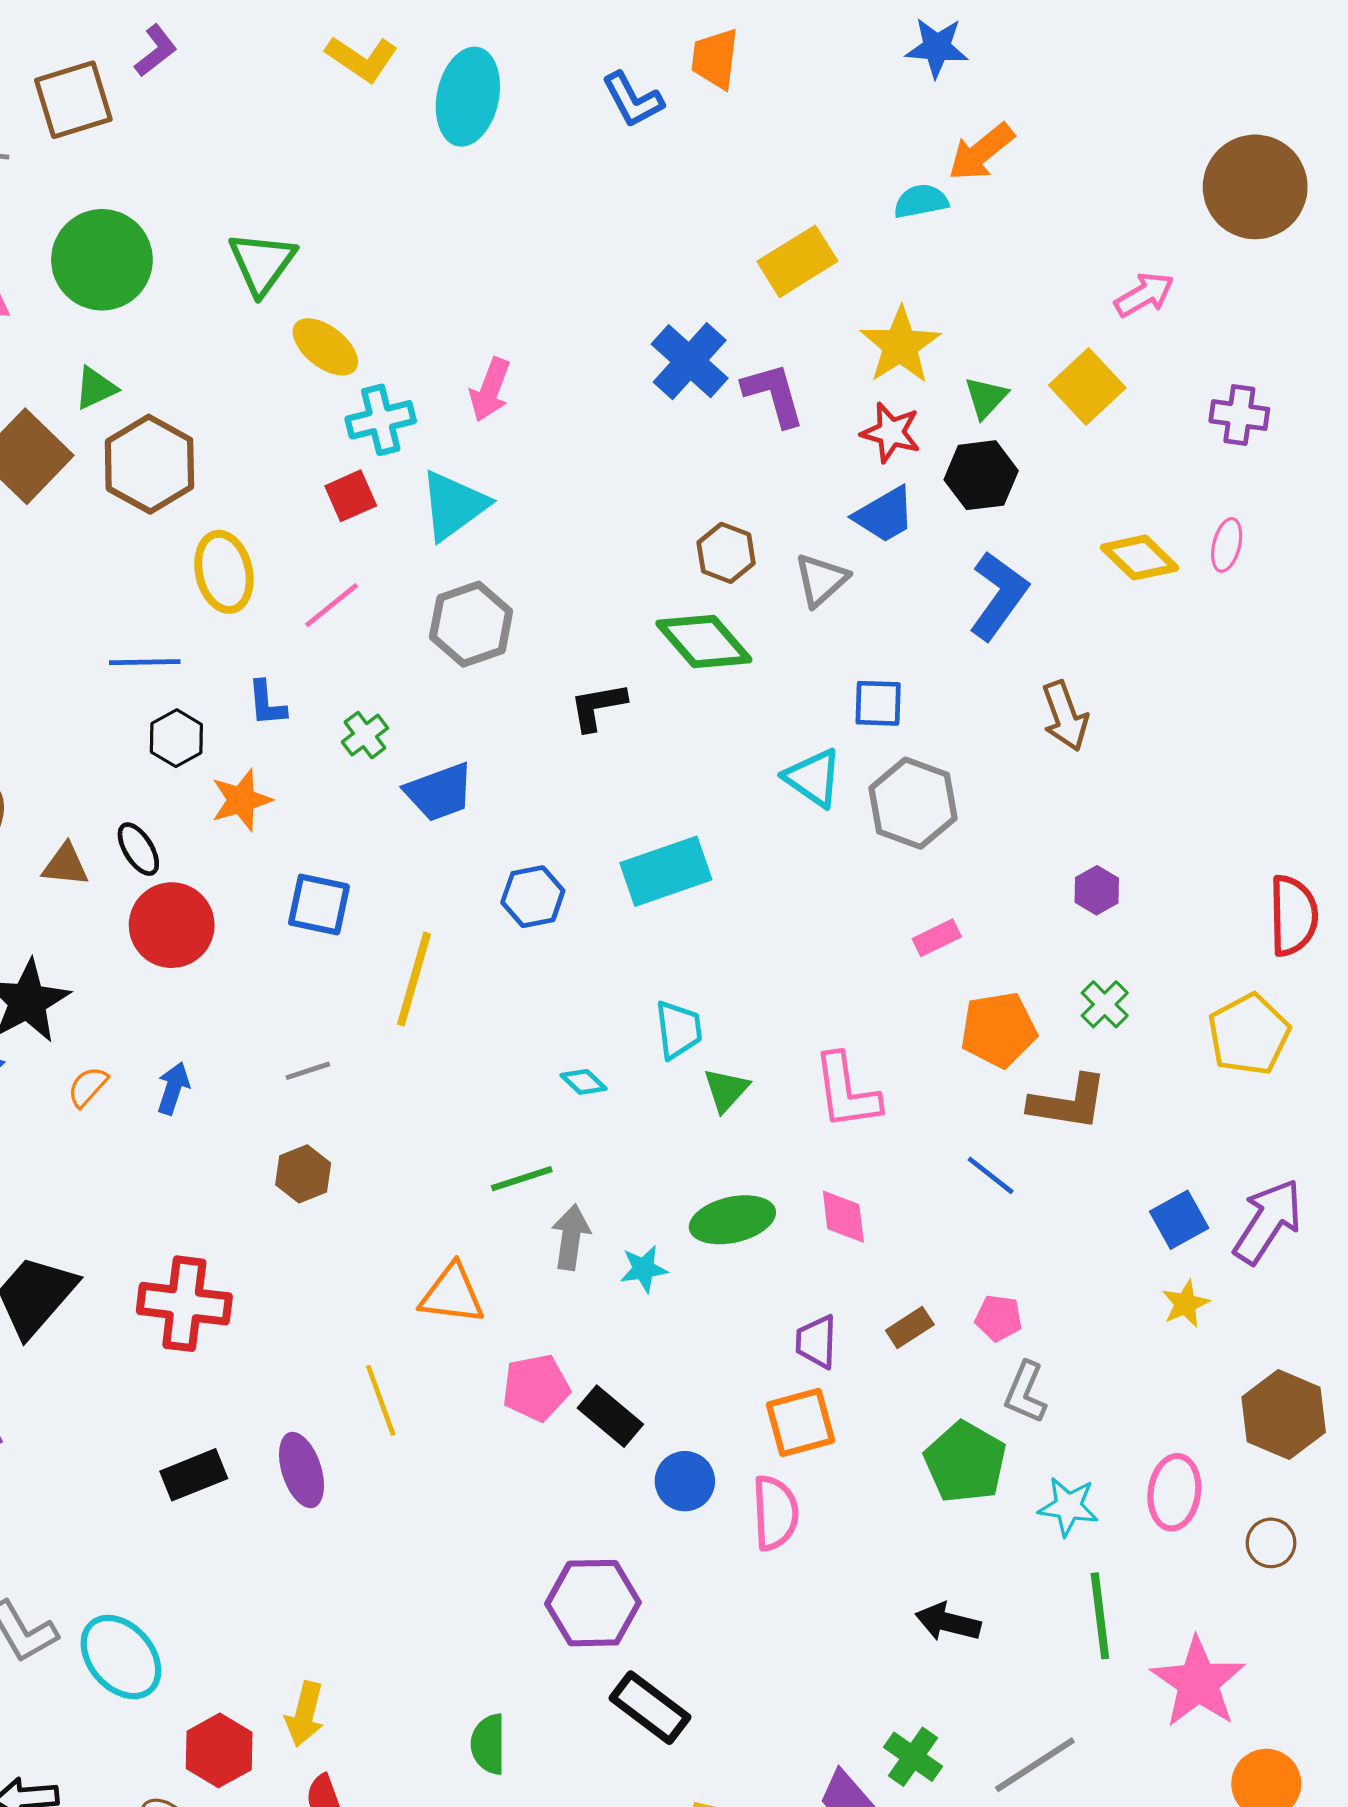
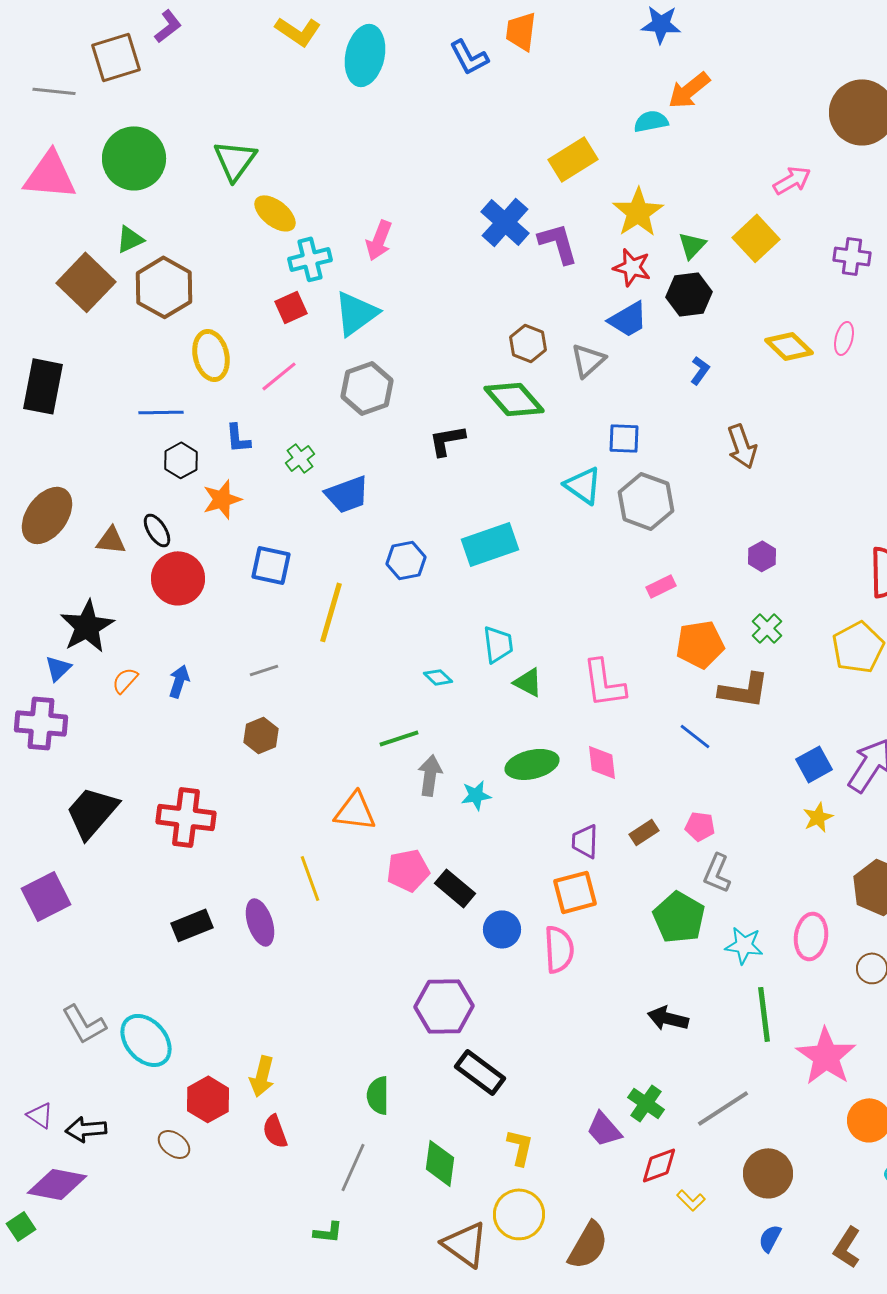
blue L-shape: (999, 596) -> (700, 370), size x0.5
green triangle: (726, 1090) -> (528, 682), turned -44

